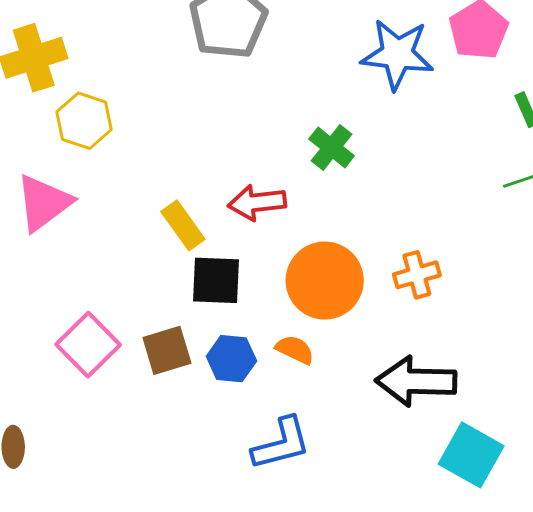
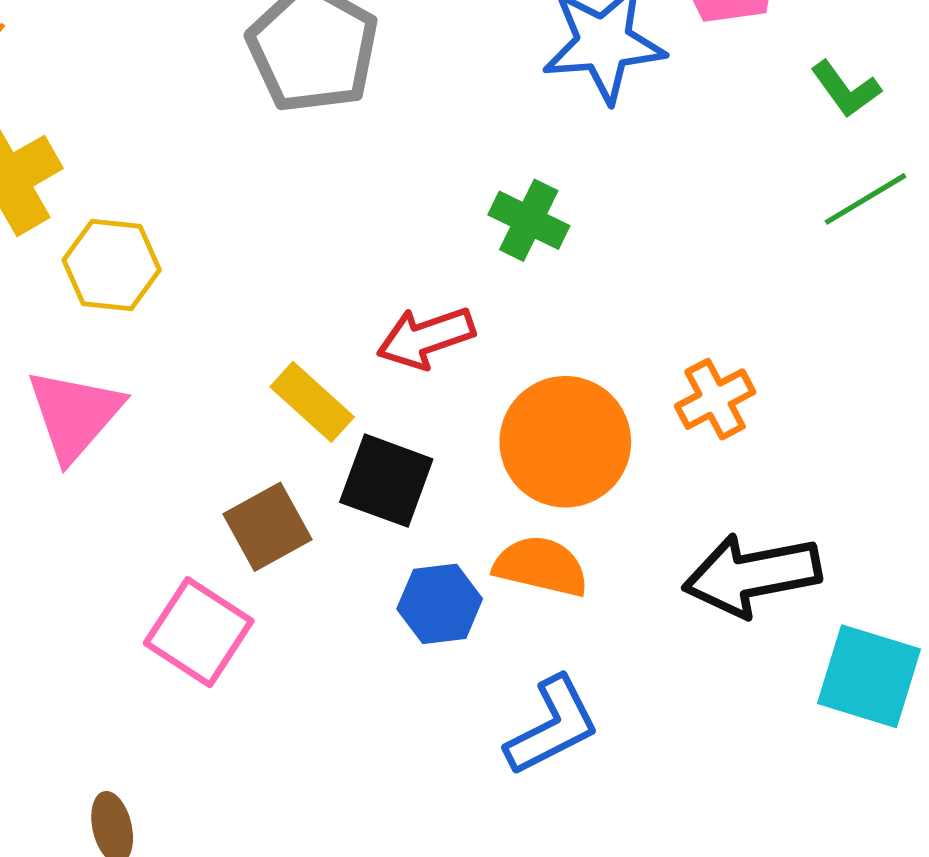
black square: (216, 280) -> (386, 481), turned 30
brown square: (167, 350) -> (267, 527), moved
orange semicircle: (295, 350) -> (541, 566), size x1.4

